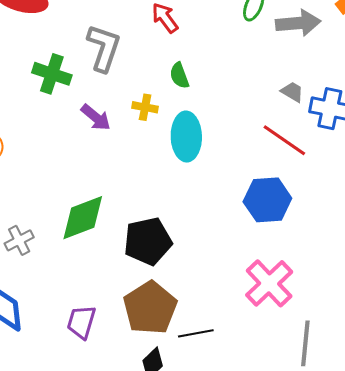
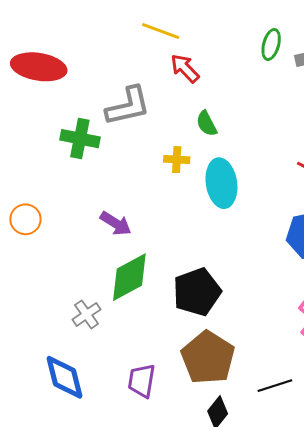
gray L-shape: (104, 48) -> (128, 106), turned 66
purple arrow: (96, 117) -> (116, 223), moved
gray cross: (19, 240) -> (87, 314), moved
black line: (196, 333) -> (275, 386), moved

